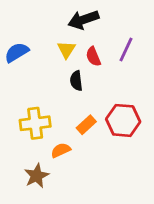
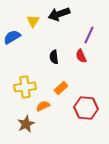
yellow triangle: (66, 49) -> (33, 21), moved
red semicircle: (93, 57) -> (81, 56), moved
red hexagon: (123, 120) -> (86, 108), moved

